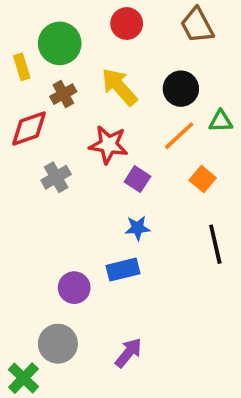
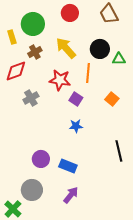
green triangle: (221, 121) -> (119, 59), moved
orange line: (179, 136) -> (88, 73), moved, turned -42
black line: (215, 244) -> (119, 151), moved
blue rectangle: (123, 270) -> (68, 166), moved, turned 36

